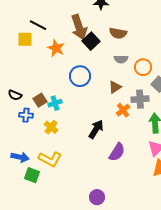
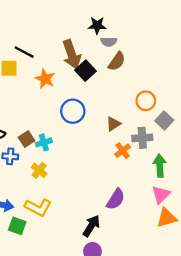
brown semicircle: (118, 33) -> (117, 61), turned -66
gray semicircle: (121, 59) -> (109, 42), moved
black arrow: (96, 129) -> (91, 226), moved

